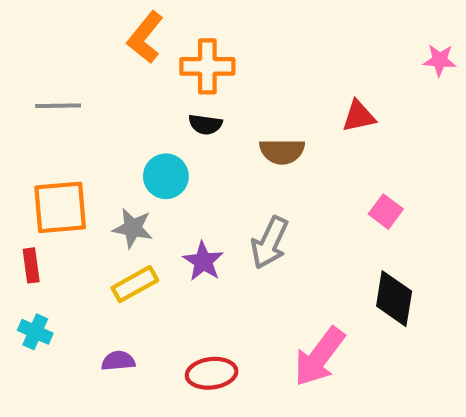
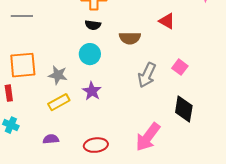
red triangle: (359, 116) -> (167, 21), turned 42
cyan circle: (166, 176) -> (90, 54), moved
gray arrow: (270, 243) -> (147, 75), moved

